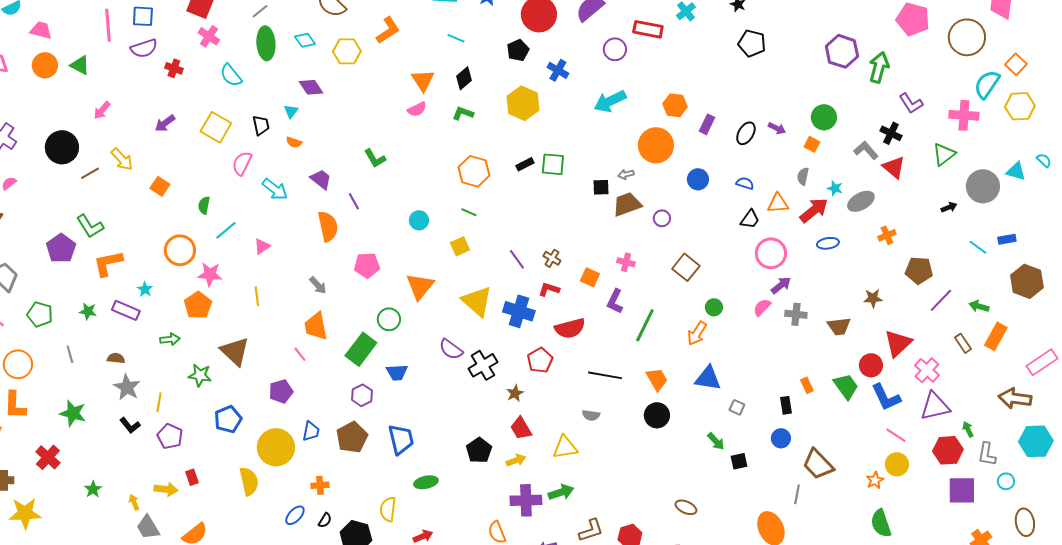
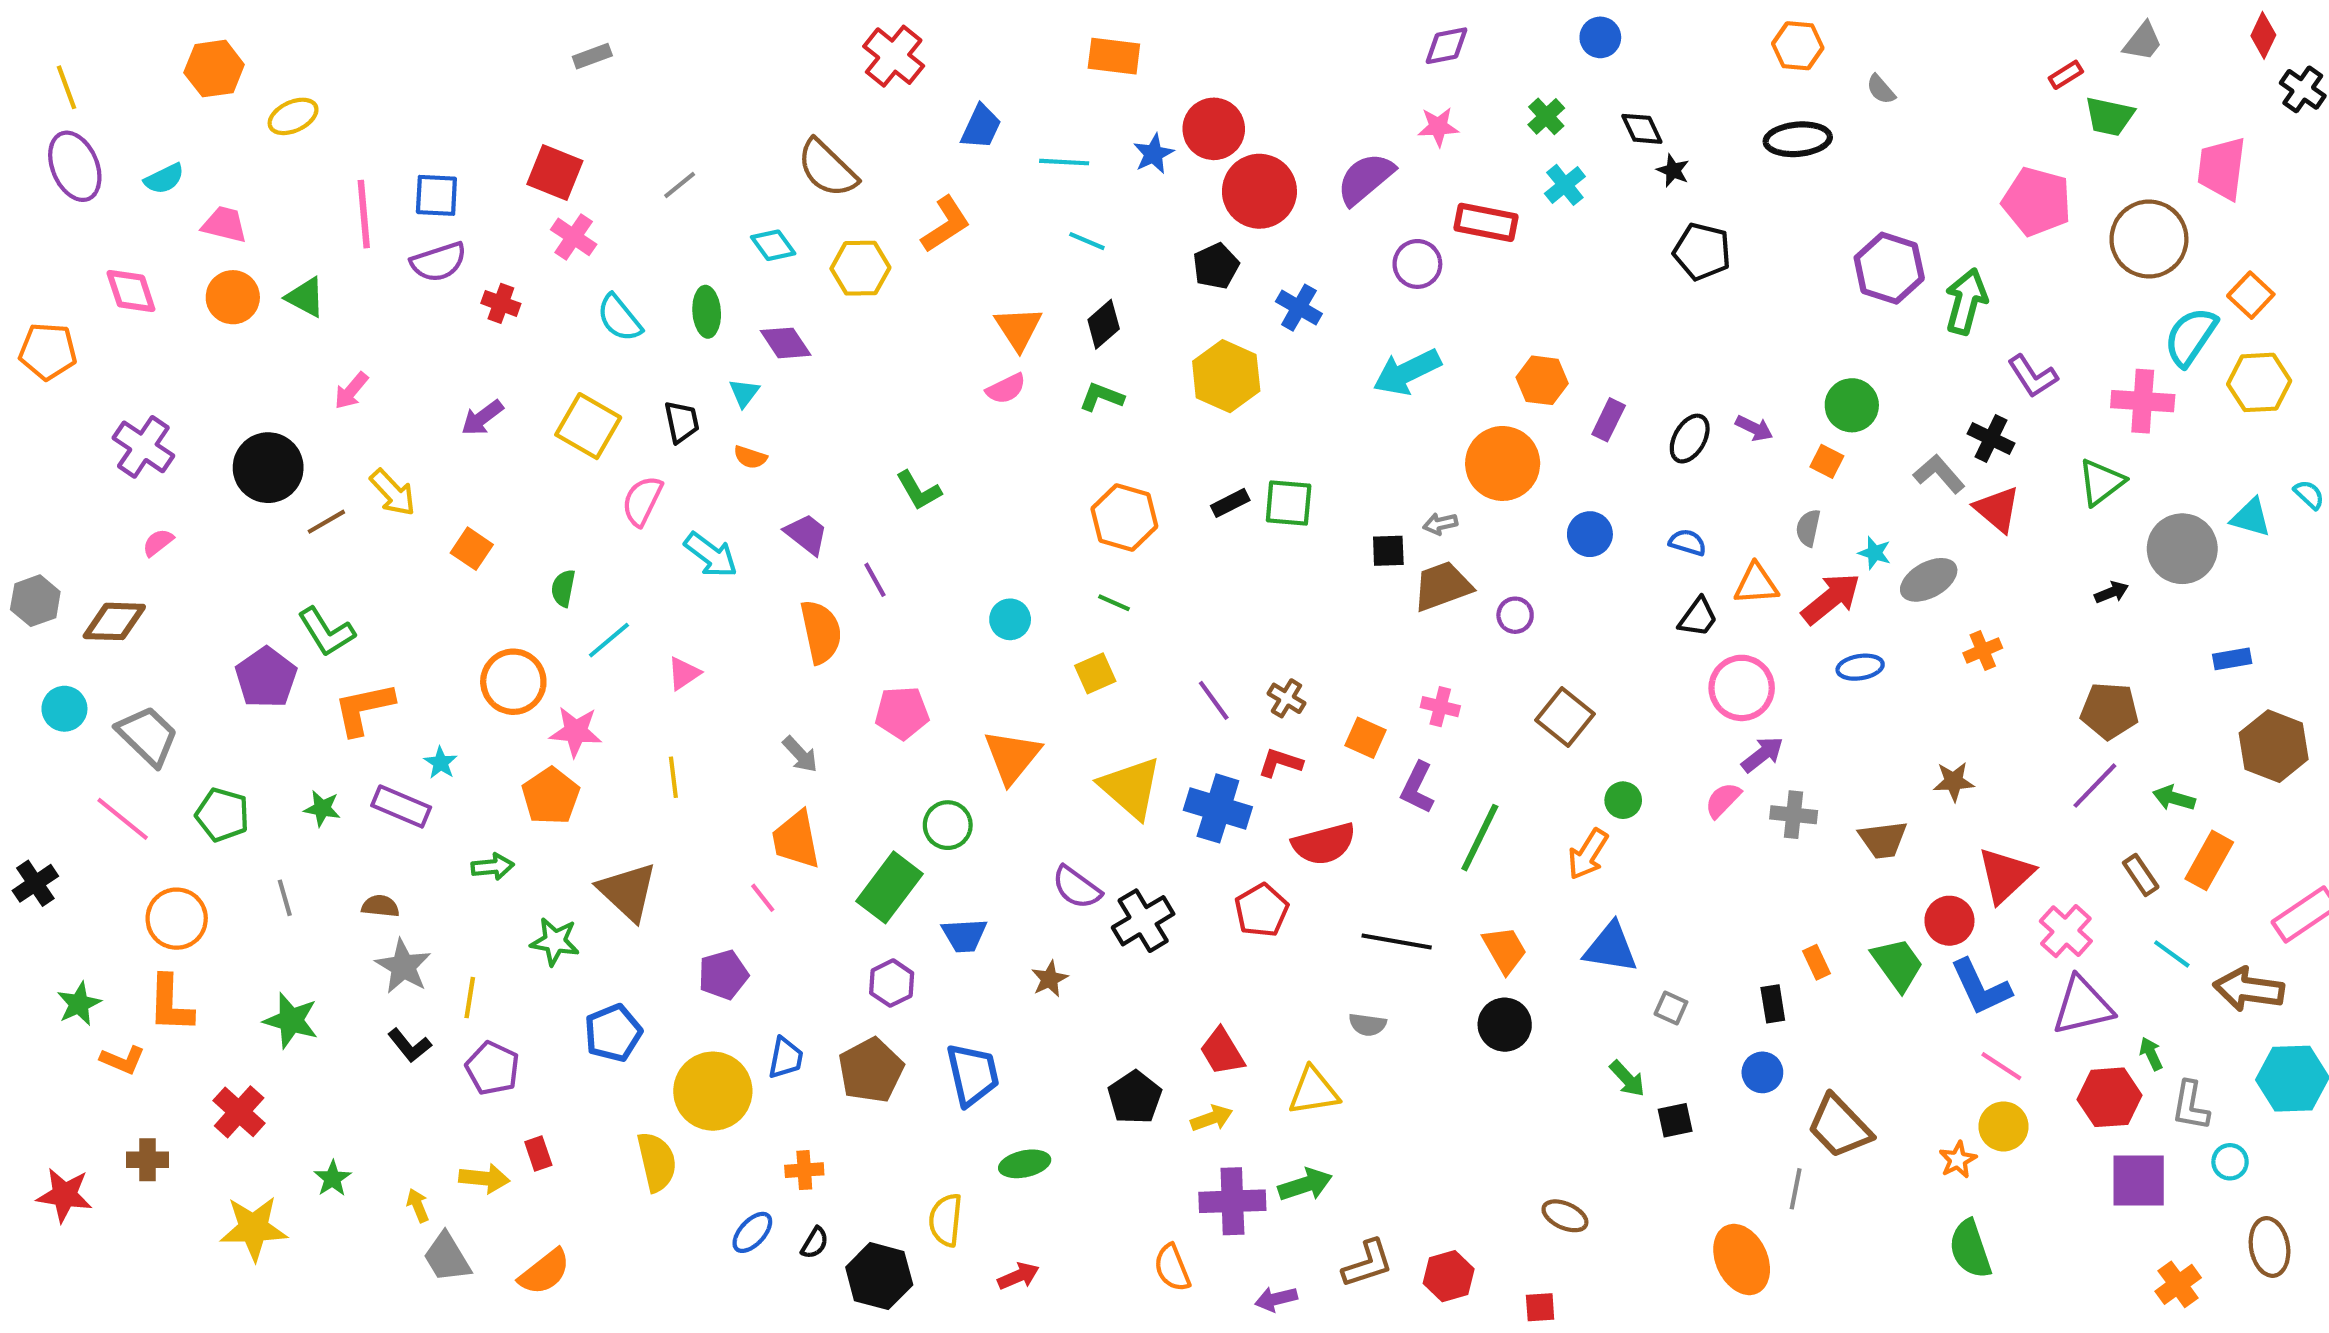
green ellipse: (266, 43) -> (707, 312), moved, size x0.7
cyan line: (978, 247) -> (2172, 954), moved
brown pentagon: (919, 270) -> (2109, 711), moved
brown star: (515, 393) -> (1050, 979), moved
yellow star: (25, 513) -> (254, 1228), moved

